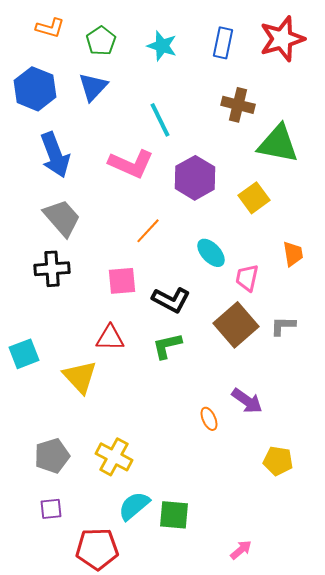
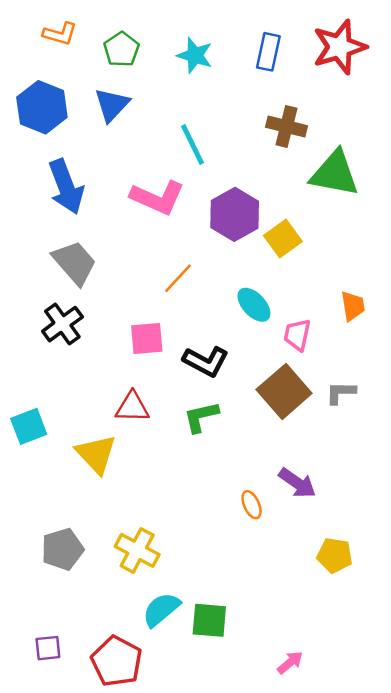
yellow square: (254, 198) -> (283, 238), moved
black cross: (52, 269) -> (62, 324), turned -32
purple square: (51, 509) -> (48, 648), moved
red pentagon: (97, 549) -> (117, 661), turned 30

